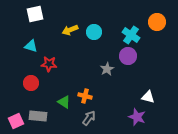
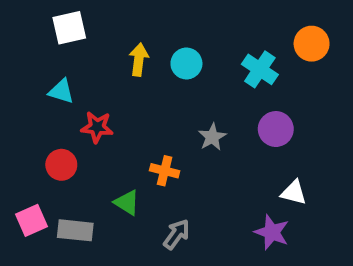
yellow arrow: (70, 30) -> (139, 60), turned 119
purple circle: (128, 56) -> (276, 129), moved
orange cross: (85, 96) -> (165, 171), moved
pink square: (16, 121) -> (32, 220), moved

